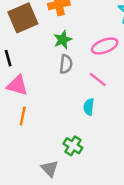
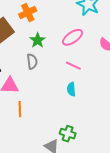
gray semicircle: (66, 64) -> (32, 61), moved
green cross: (73, 146) -> (68, 134), moved

